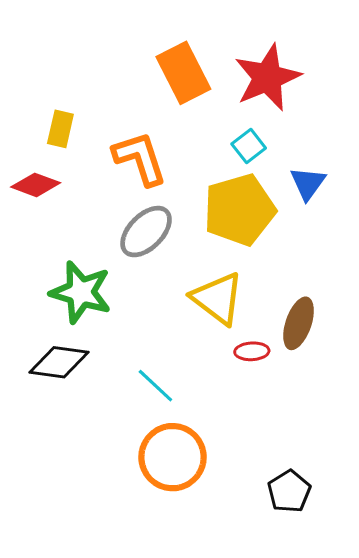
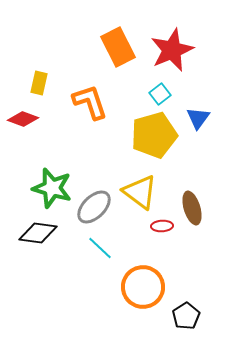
gray ellipse: (146, 232) -> (94, 207), moved
brown ellipse: (299, 323) -> (192, 208), turned -36
orange circle: (172, 457) -> (143, 287), moved

